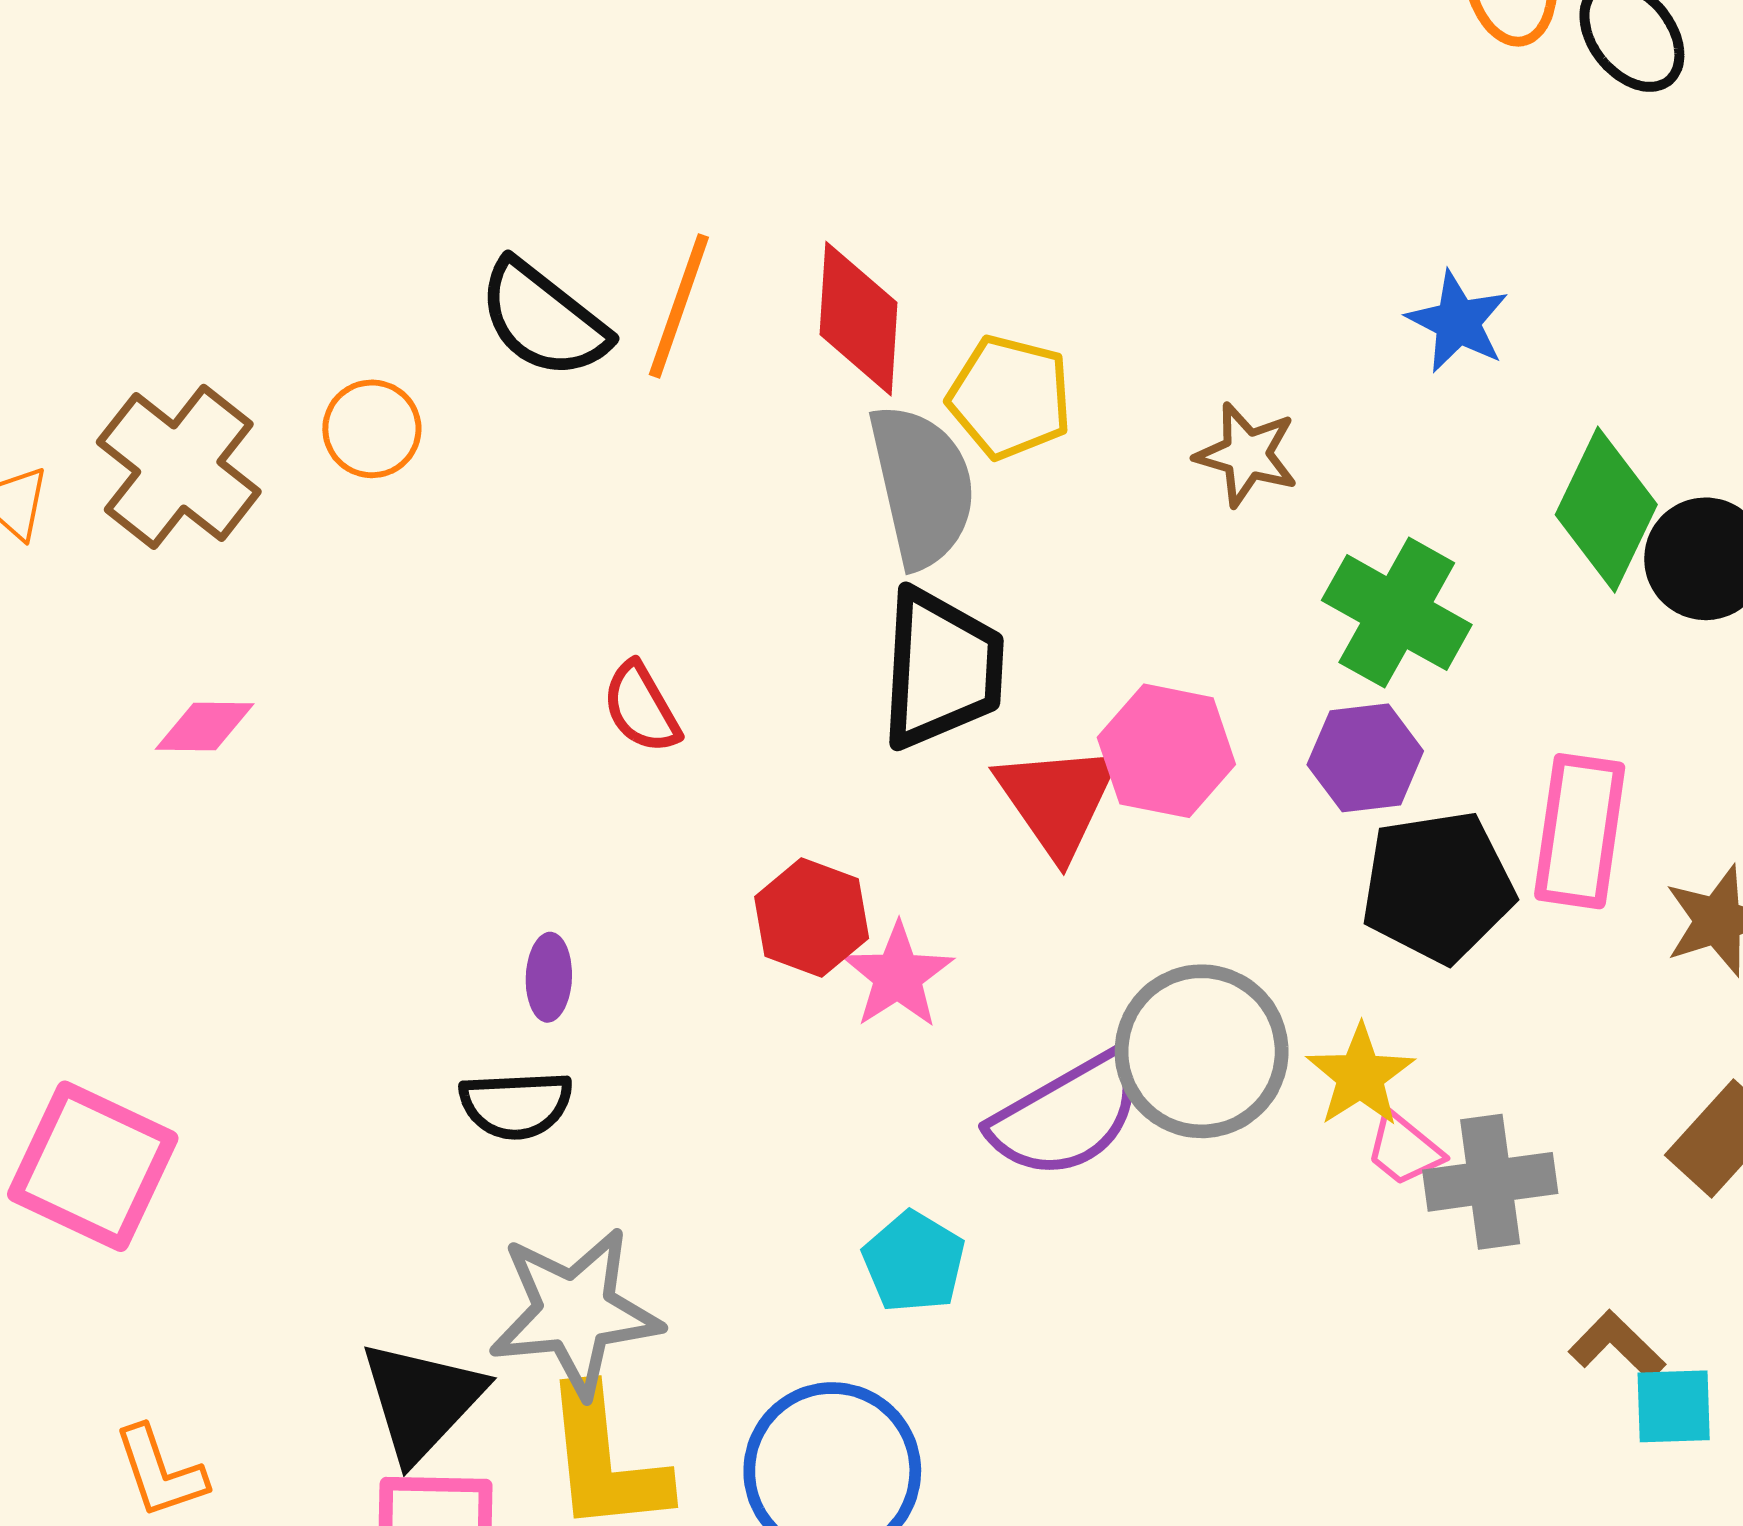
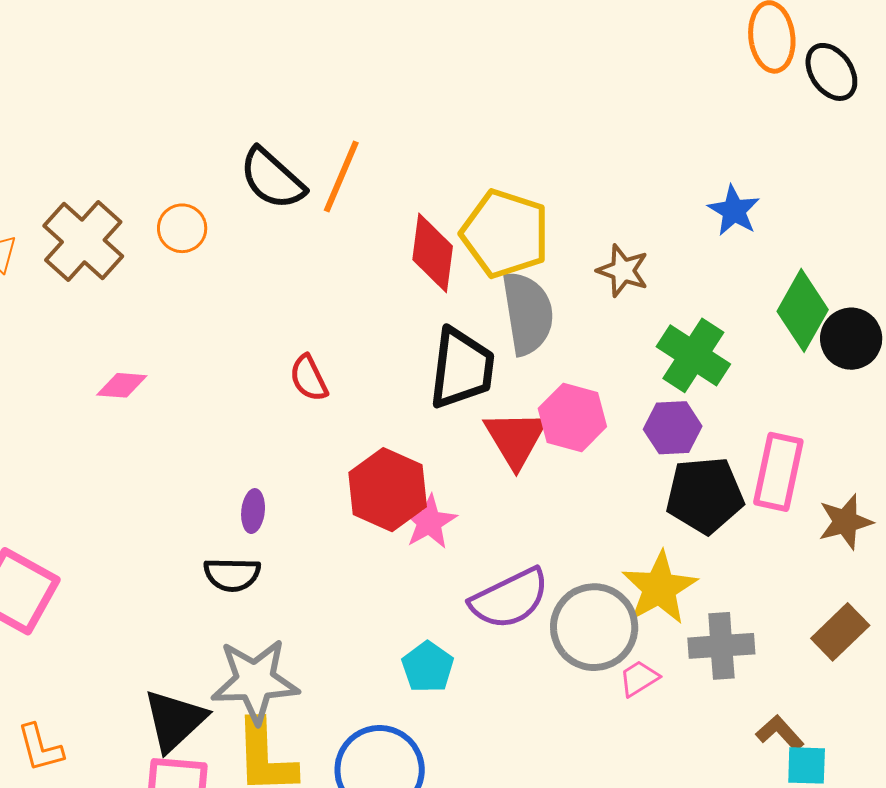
red diamond: (858, 319) -> (433, 253), moved
yellow pentagon: (1010, 397) -> (505, 234), size x1.4
gray semicircle: (922, 486) -> (528, 313), moved
pink diamond: (205, 727) -> (122, 385), moved
red hexagon: (812, 917) -> (388, 490), size x1.4
gray circle: (1202, 1051) -> (594, 627), moved
yellow star: (1360, 1076) -> (659, 588), size x1.4
pink trapezoid: (1404, 1149) -> (639, 678), moved, turned 105

